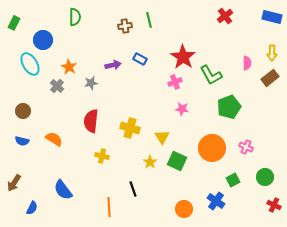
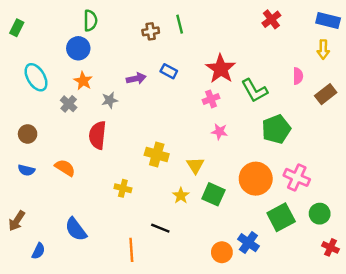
blue circle: (43, 40) -> (78, 48), moved
yellow arrow: (272, 53) -> (323, 49), moved
red semicircle: (91, 121) -> (98, 135), moved
pink cross: (246, 147) -> (297, 177), size x1.5
green square: (233, 180) -> (281, 217), size x1.6
black line: (133, 189) -> (160, 228), turned -49
blue cross: (216, 201) -> (248, 243), moved

